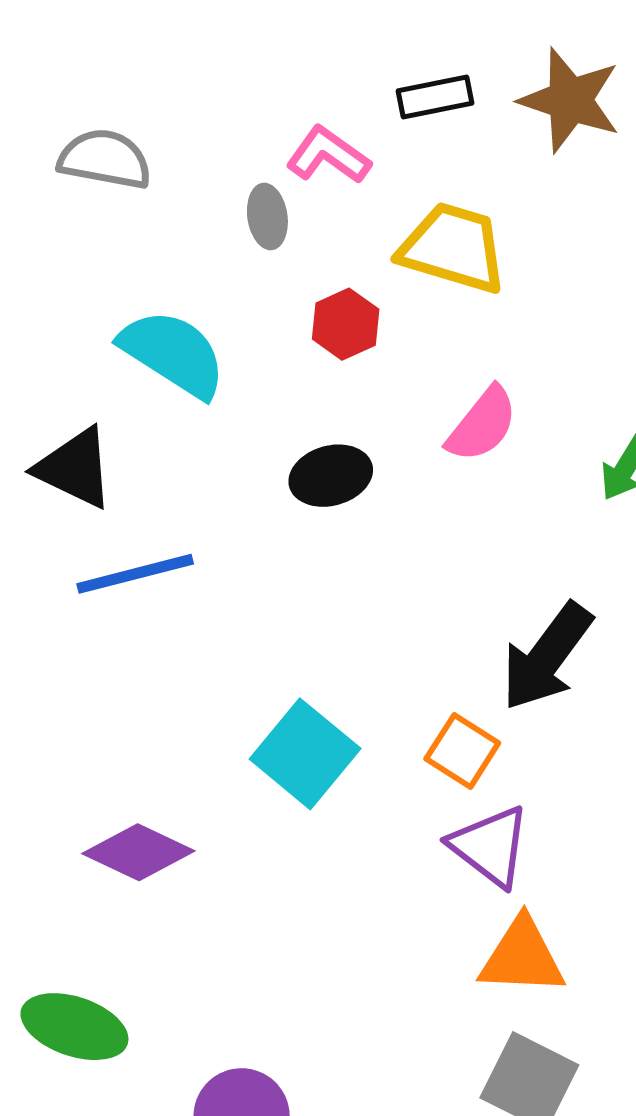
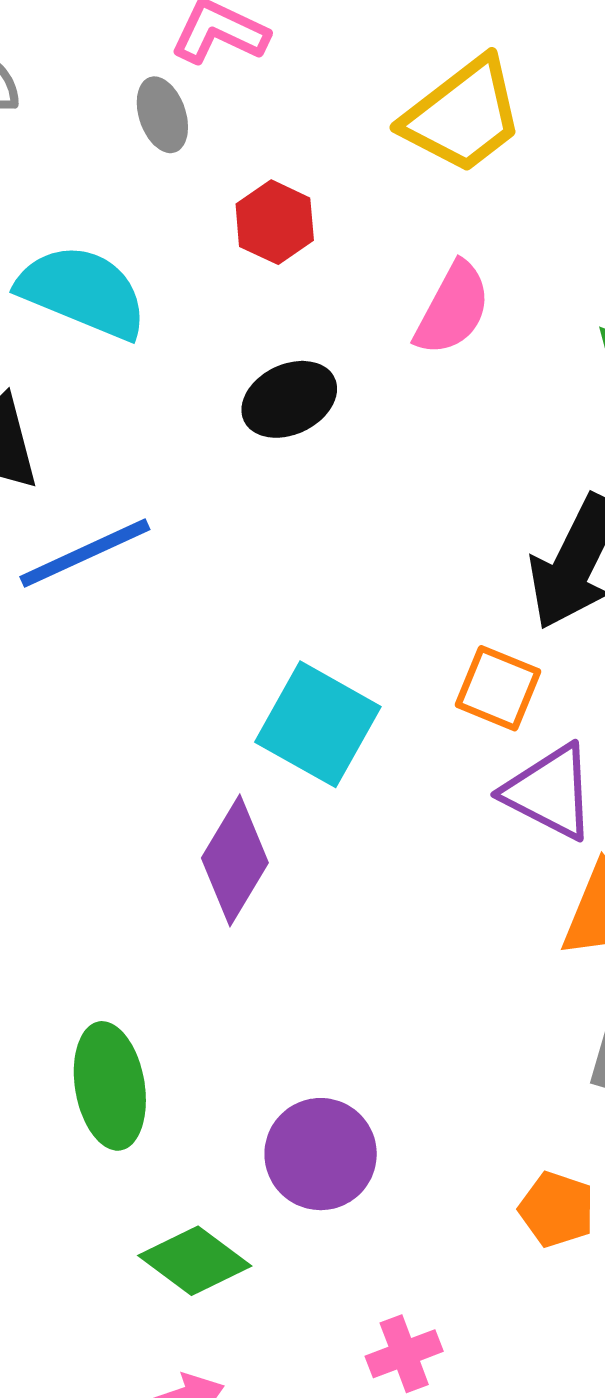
yellow trapezoid: (453, 248) -> (463, 115), moved, turned 136
purple diamond: (138, 852) -> (235, 860), moved, turned -74
green ellipse: (74, 1027) -> (110, 1086), turned 72

